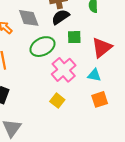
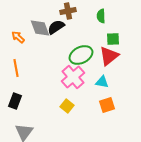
black semicircle: (60, 17) -> (56, 27), moved
green square: (74, 37) -> (113, 39), moved
green ellipse: (42, 47) -> (81, 55), moved

